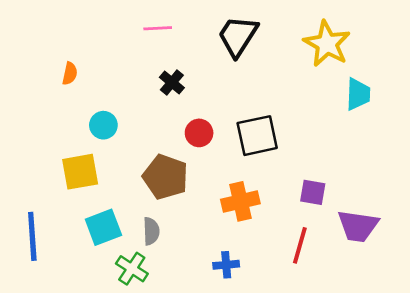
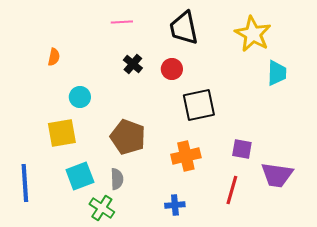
black trapezoid: (238, 36) -> (184, 28), turned -45
red circle: (199, 133) -> (172, 69), moved

